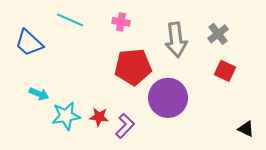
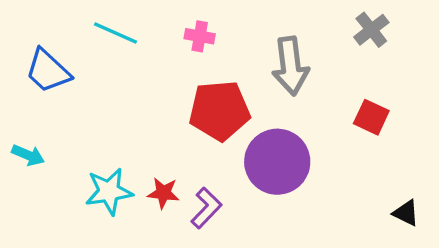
gray cross: (218, 34) -> (371, 30), moved
cyan arrow: (39, 94) -> (28, 155), moved

